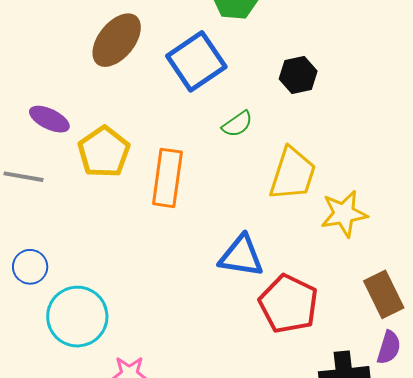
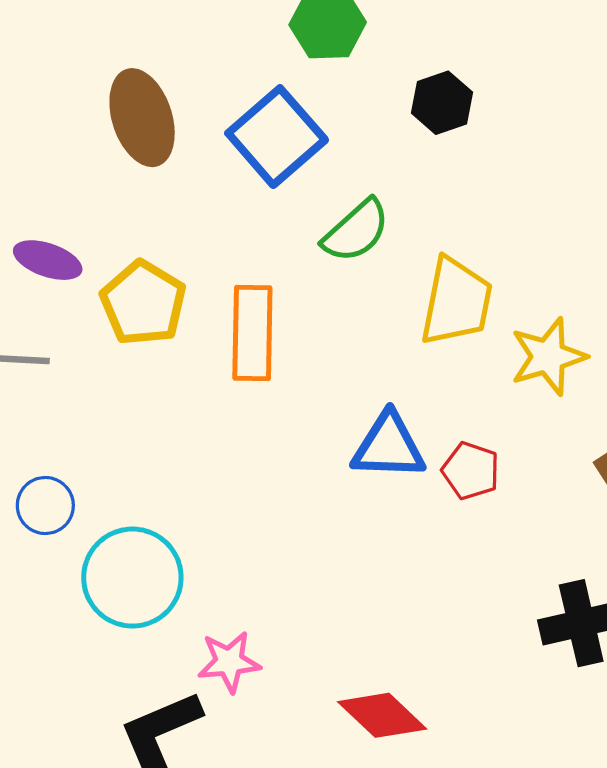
brown ellipse: (117, 40) -> (142, 118), turned -50
black hexagon: (298, 75) -> (442, 103), moved
green semicircle: (237, 124) -> (356, 231), size x1.4
red pentagon: (289, 304) -> (471, 471), moved, size x0.6

